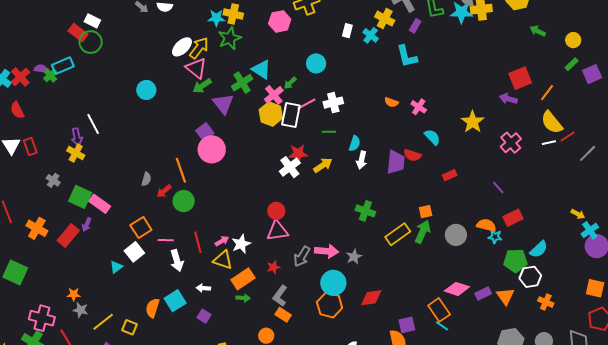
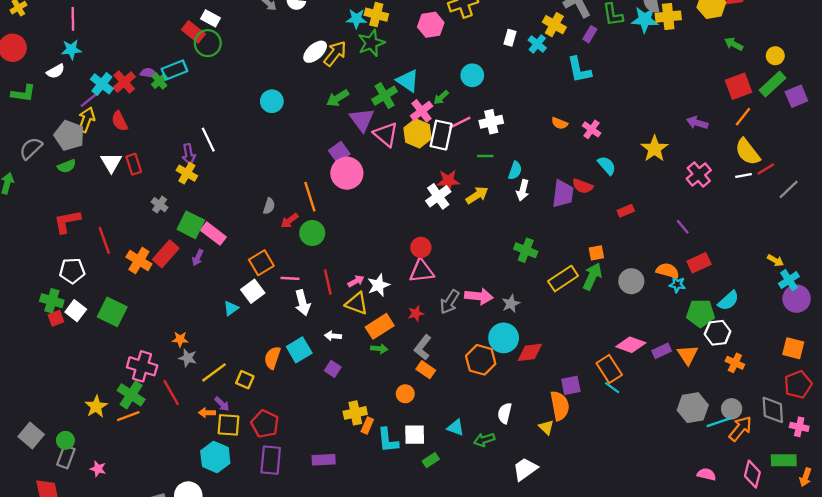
green rectangle: (572, 64) -> (773, 84), size x1.6
pink triangle: (196, 68) -> (386, 134), moved
red square: (520, 78) -> (738, 86), moved
red rectangle: (68, 236) -> (166, 254), moved
cyan circle: (333, 283) -> (504, 338), moved

